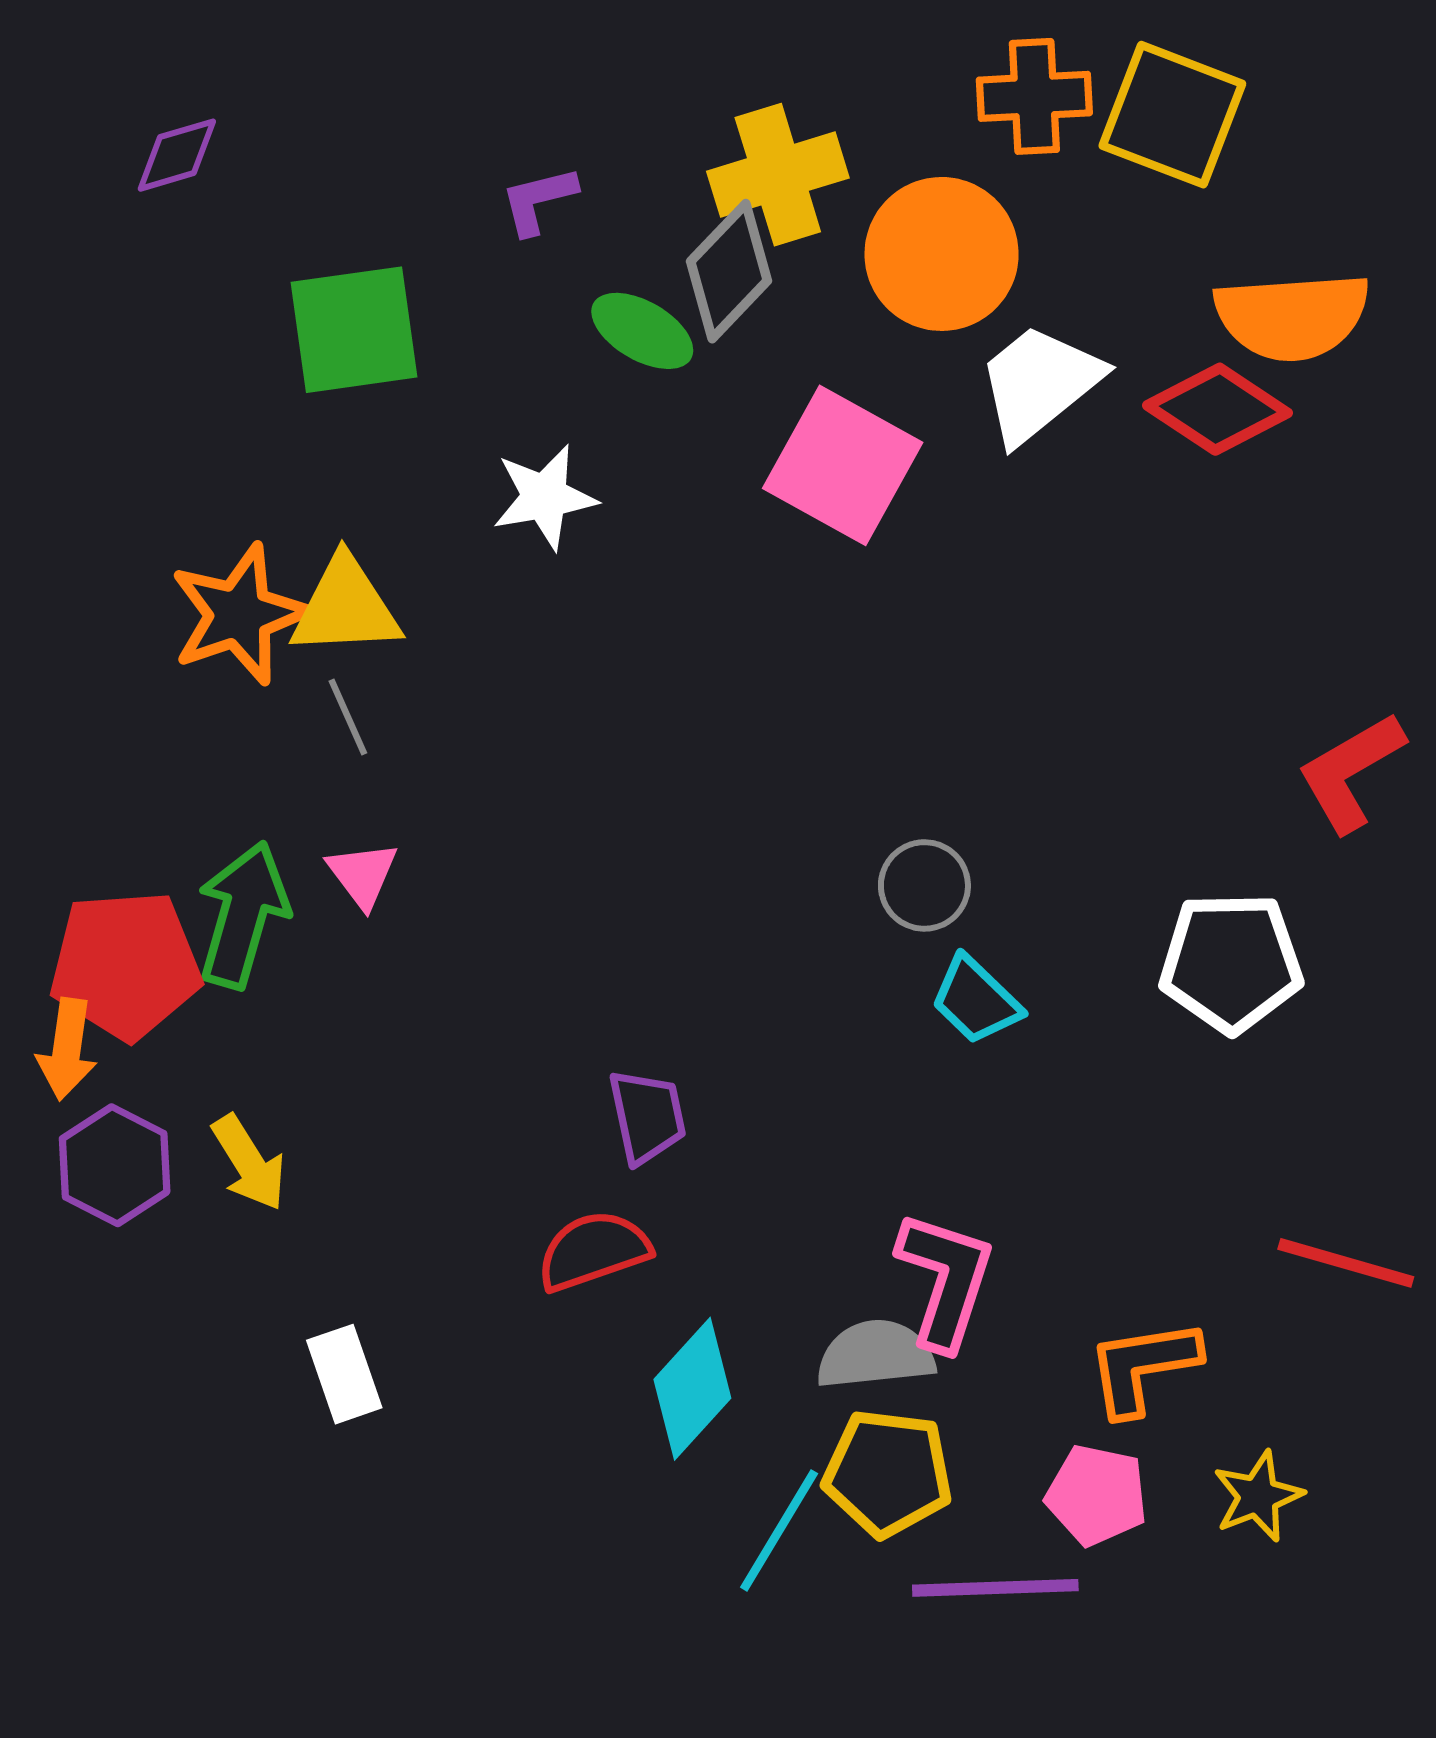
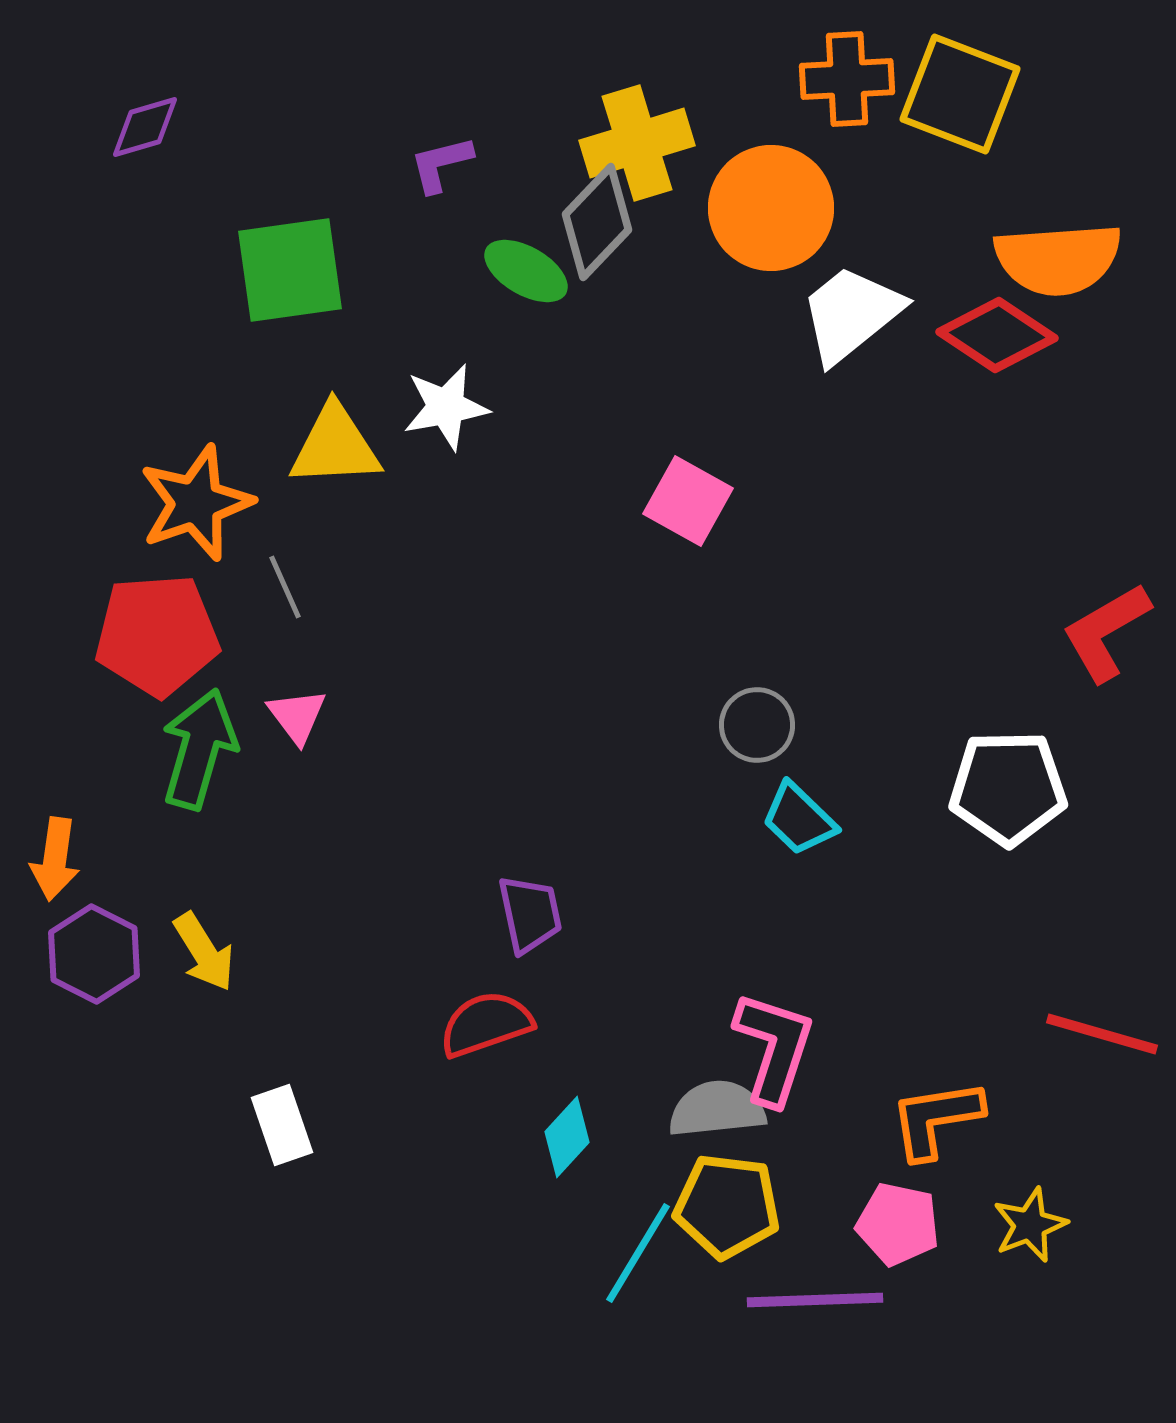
pink square: (843, 465) -> (688, 501), moved, size x0.7
yellow triangle: (345, 607) -> (335, 446), moved
red pentagon: (126, 965) -> (157, 635), moved
cyan diamond: (692, 1389) -> (567, 1137), size x0.7

